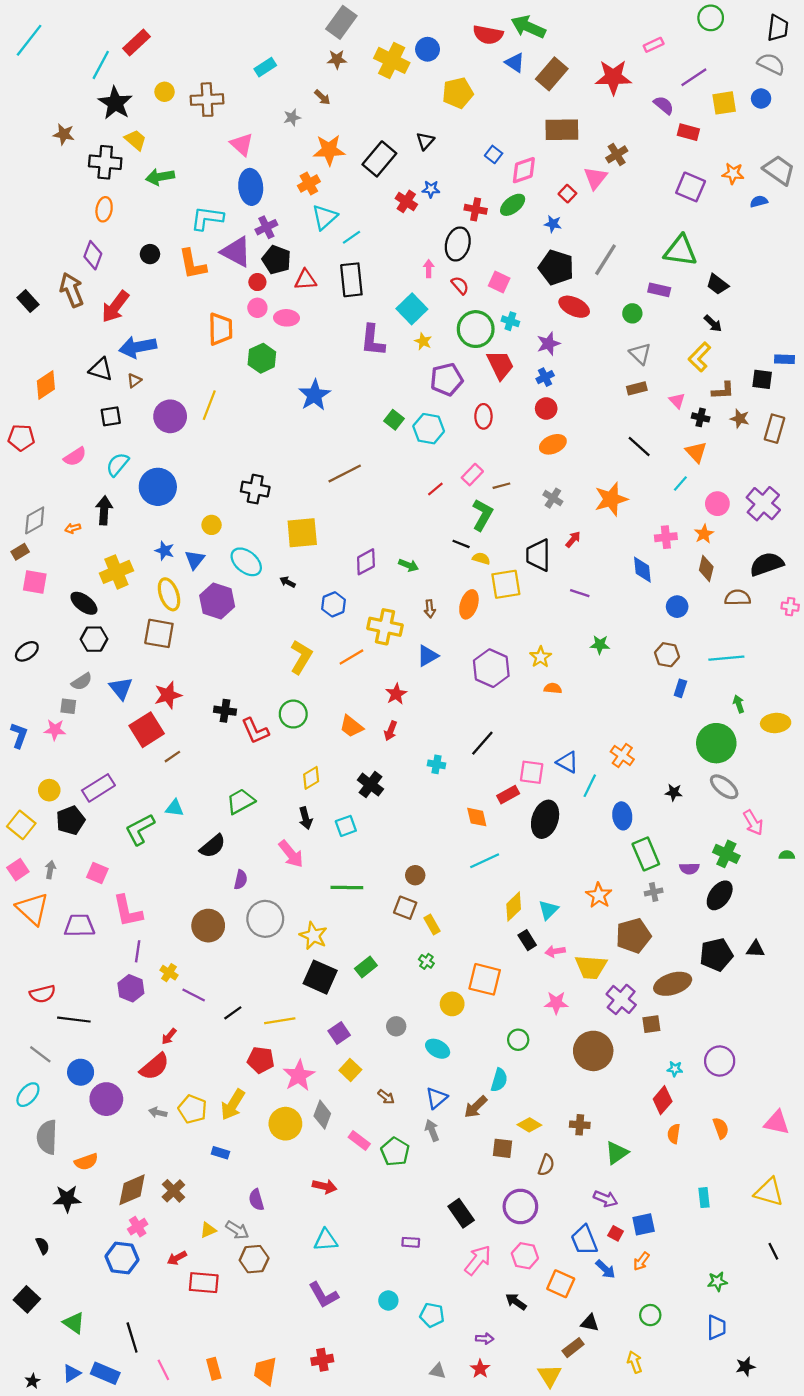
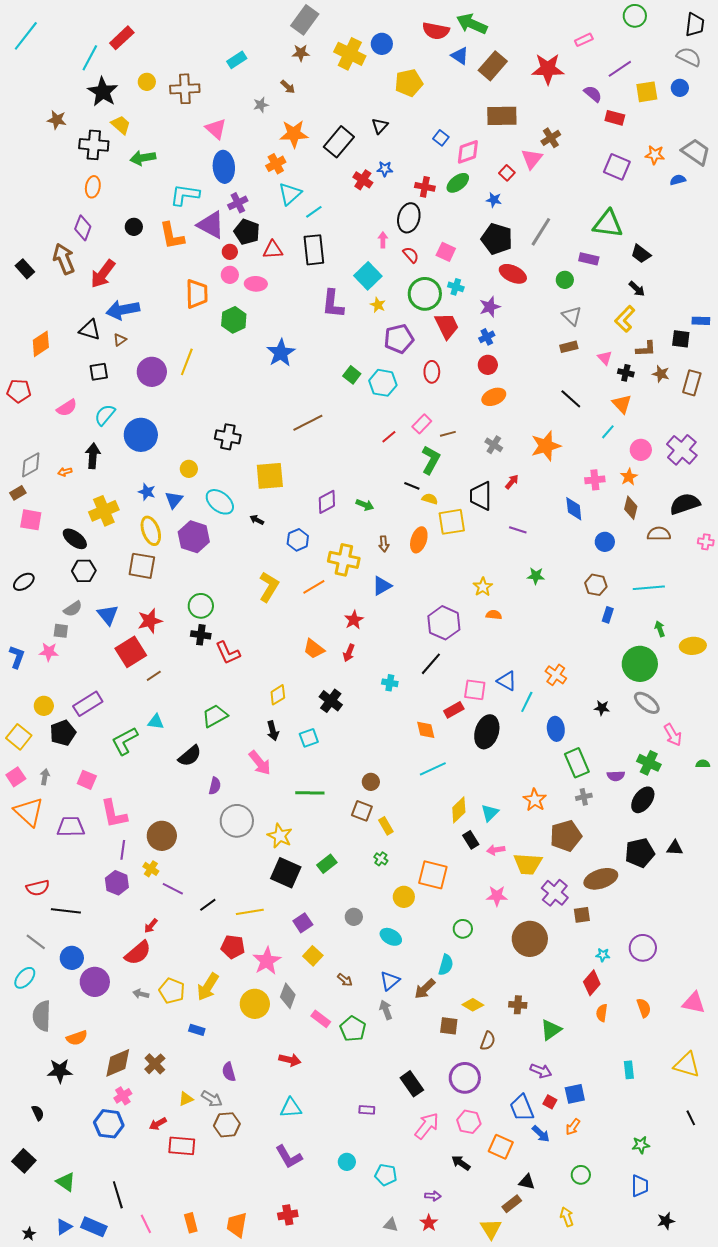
purple hexagon: (491, 668) -> (444, 623), moved
green circle: (293, 714) -> (201, 606), moved
brown circle: (208, 926) -> (162, 836), moved

